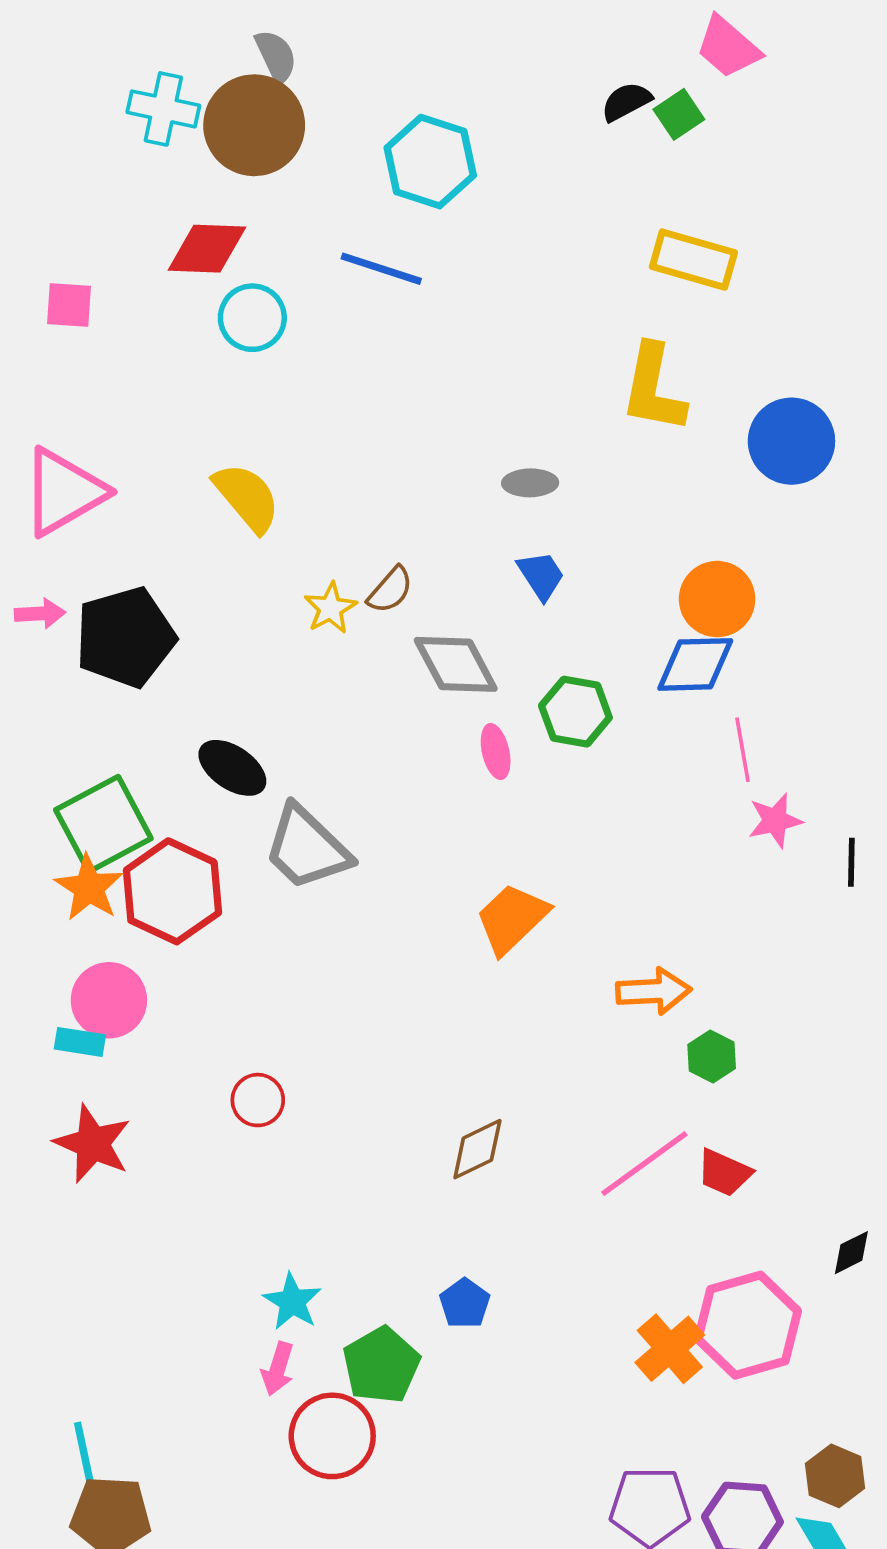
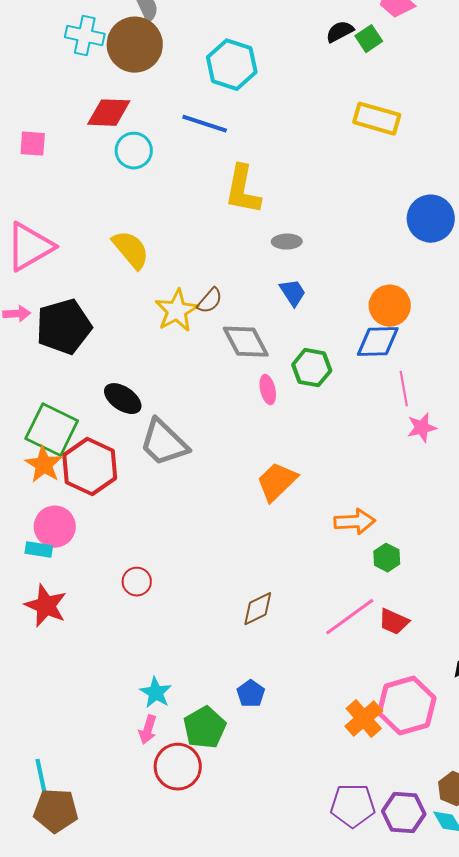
yellow L-shape: (654, 388) -> (243, 190), moved
yellow star: (330, 608) -> (177, 311), size x1.5
green square: (103, 824) -> (52, 430), turned -36

